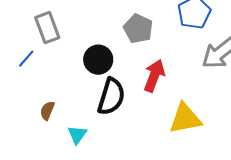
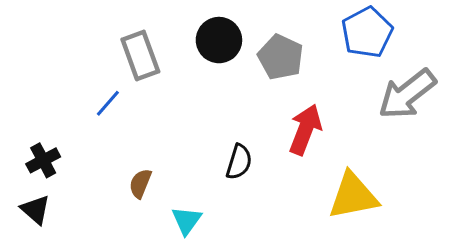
black circle: (98, 60) -> (219, 40), moved
black semicircle: (111, 97) -> (239, 162), size x0.6

